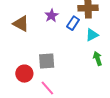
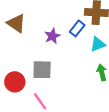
purple star: (52, 16) -> (52, 36), moved

